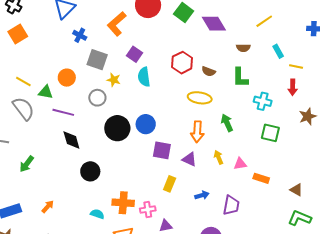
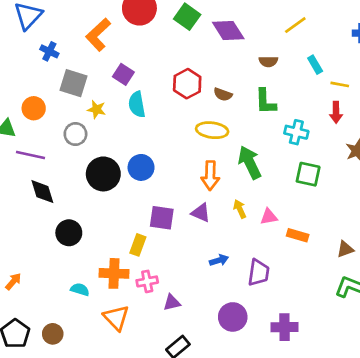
green arrow: (227, 123) -> (250, 162), size x1.4
purple square: (162, 150) -> (162, 218), moved
yellow rectangle: (170, 184) -> (138, 245), moved
brown triangle: (296, 190) -> (345, 249), turned -48

